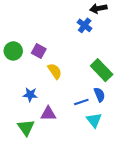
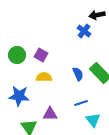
yellow semicircle: (55, 71) -> (44, 77), moved, turned -56
blue star: (30, 95) -> (19, 96), moved, size x1.5
blue semicircle: (99, 95) -> (78, 74), moved

